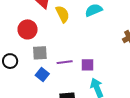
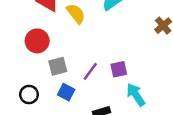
black circle: (10, 61) -> (29, 95), moved
purple line: (65, 62) -> (90, 71), turned -35

